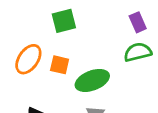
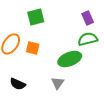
green ellipse: (92, 80) -> (70, 59), moved

